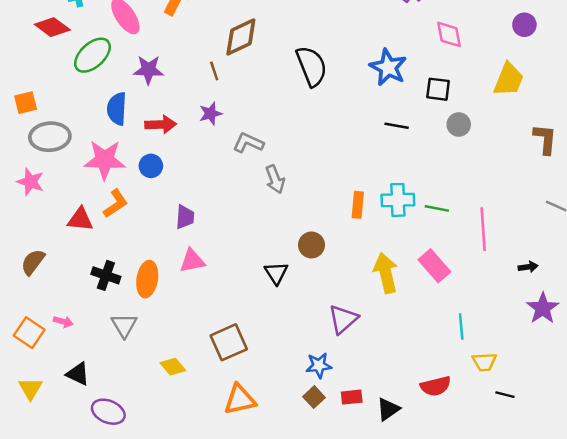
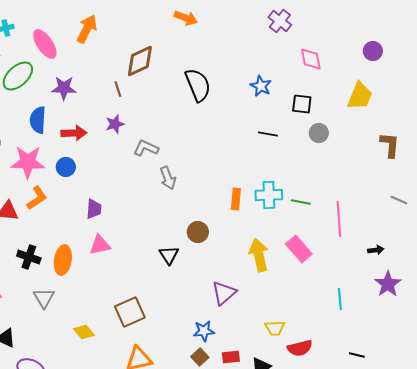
blue star: (388, 67) -> (261, 86), size x0.7
cyan line: (461, 327) -> (340, 299), moved
yellow trapezoid: (484, 362) -> (275, 328), moved

